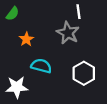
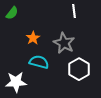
gray star: (68, 33) -> (64, 43), moved
orange star: (26, 39) -> (33, 38), moved

